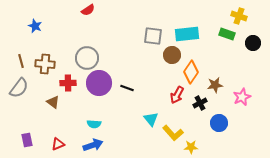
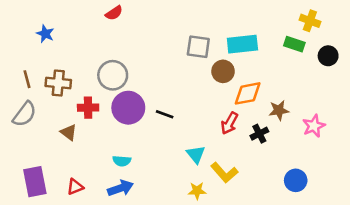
orange diamond: (191, 72) -> (248, 93), turned 45
blue circle: (219, 123) -> (296, 180), moved
purple rectangle: (27, 140) -> (35, 182), size x1.6
yellow star: (191, 147) -> (197, 191), moved

